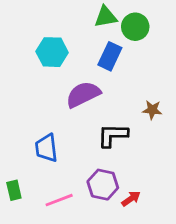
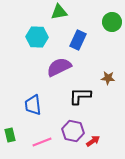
green triangle: (106, 17) -> (59, 12), moved
green circle: (135, 27) -> (112, 22), moved

